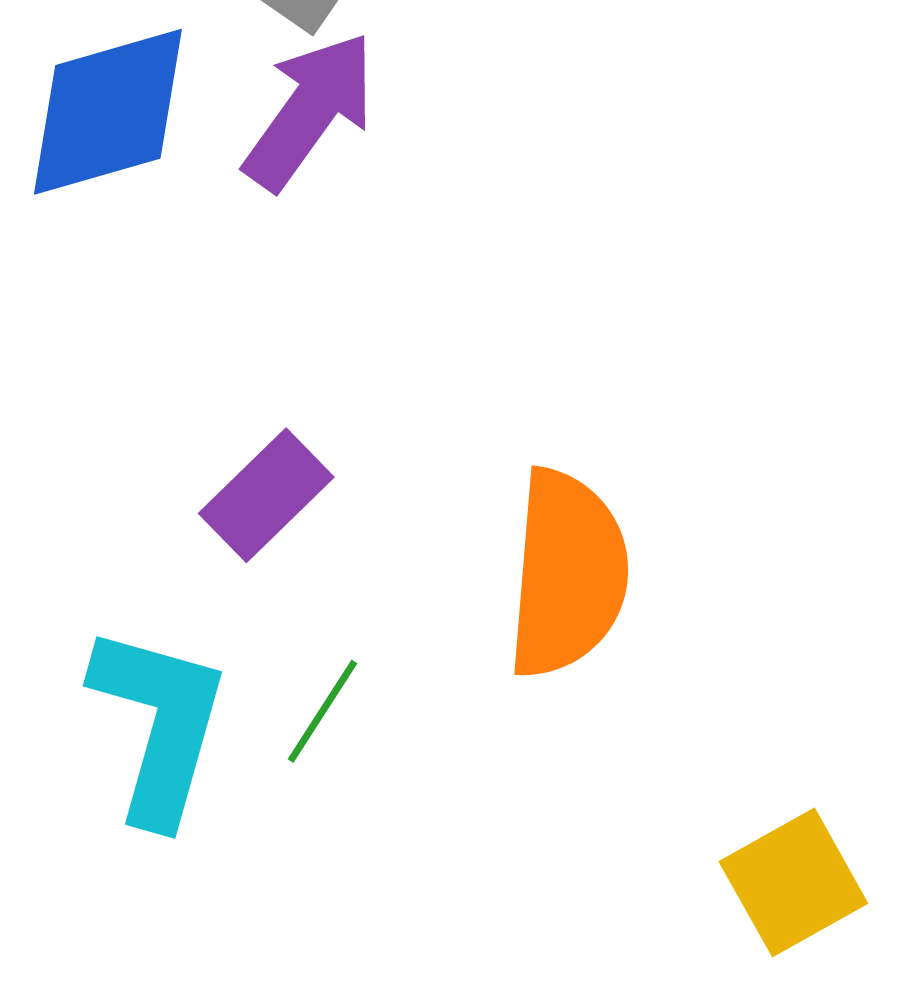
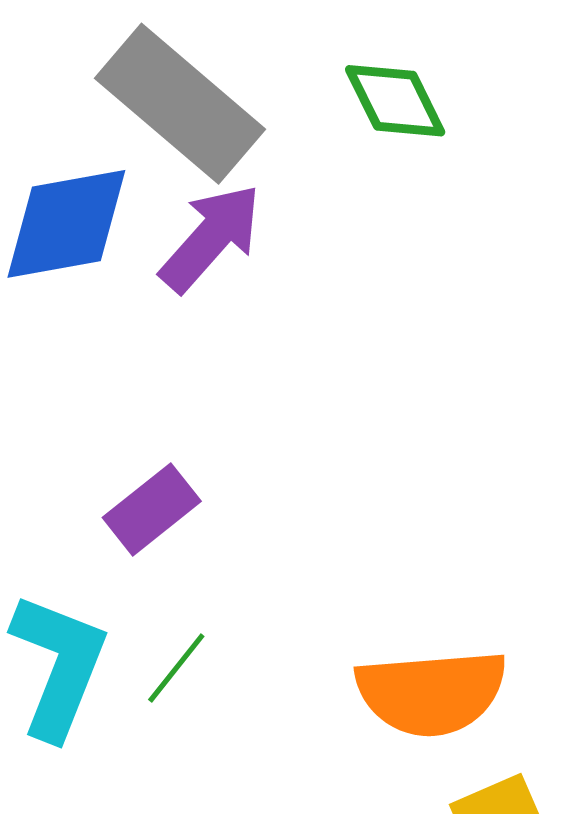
orange semicircle: (567, 574) -> (431, 693), moved, turned 75

